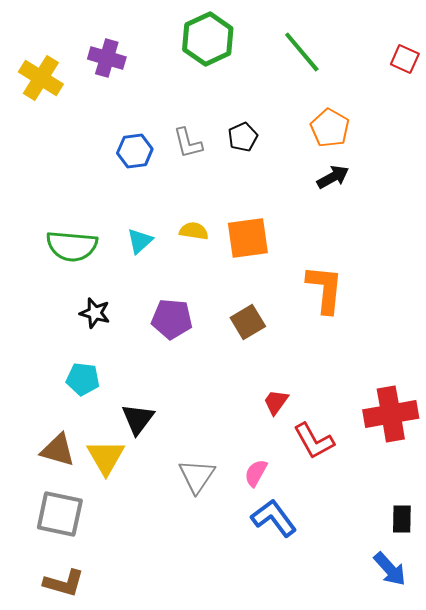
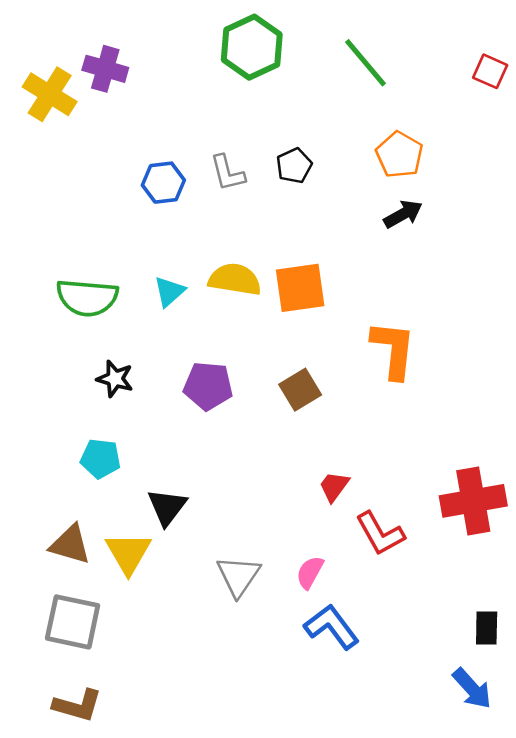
purple cross: (107, 58) -> (105, 69), moved
yellow semicircle: (194, 231) -> (235, 279), size x1.5

